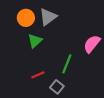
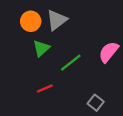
green line: (67, 64) -> (71, 63), moved, turned 30
gray square: (57, 87) -> (96, 103), moved

